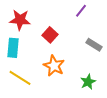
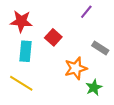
cyan rectangle: (13, 48) -> (26, 51), moved
orange star: (54, 66) -> (76, 68), moved, turned 30

